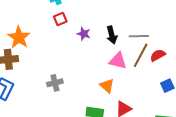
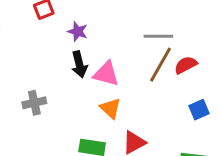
black arrow: (112, 35) -> (79, 64), moved
pink triangle: (118, 61) -> (106, 74), moved

